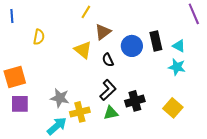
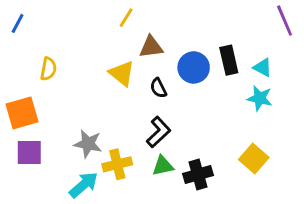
blue line: (12, 16) -> (18, 23), turned 32
brown triangle: (103, 32) -> (151, 47), turned 30
yellow semicircle: (39, 37) -> (48, 69), moved
black cross: (135, 101) -> (198, 175), moved

